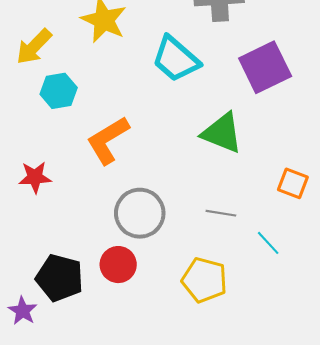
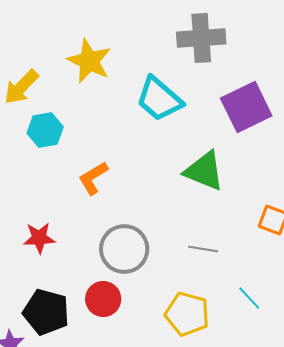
orange L-shape: (108, 140) -> (93, 178), size x0.7
red star: (35, 177) -> (39, 238), moved
cyan line: (268, 243) -> (249, 298), moved

